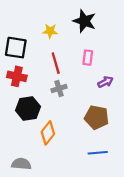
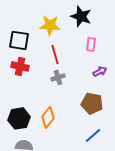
yellow star: (50, 31) -> (50, 25), size x1.5
pink rectangle: (88, 58) -> (91, 44), moved
black hexagon: (28, 108) -> (19, 118), moved
blue line: (98, 153) -> (93, 135), turned -36

